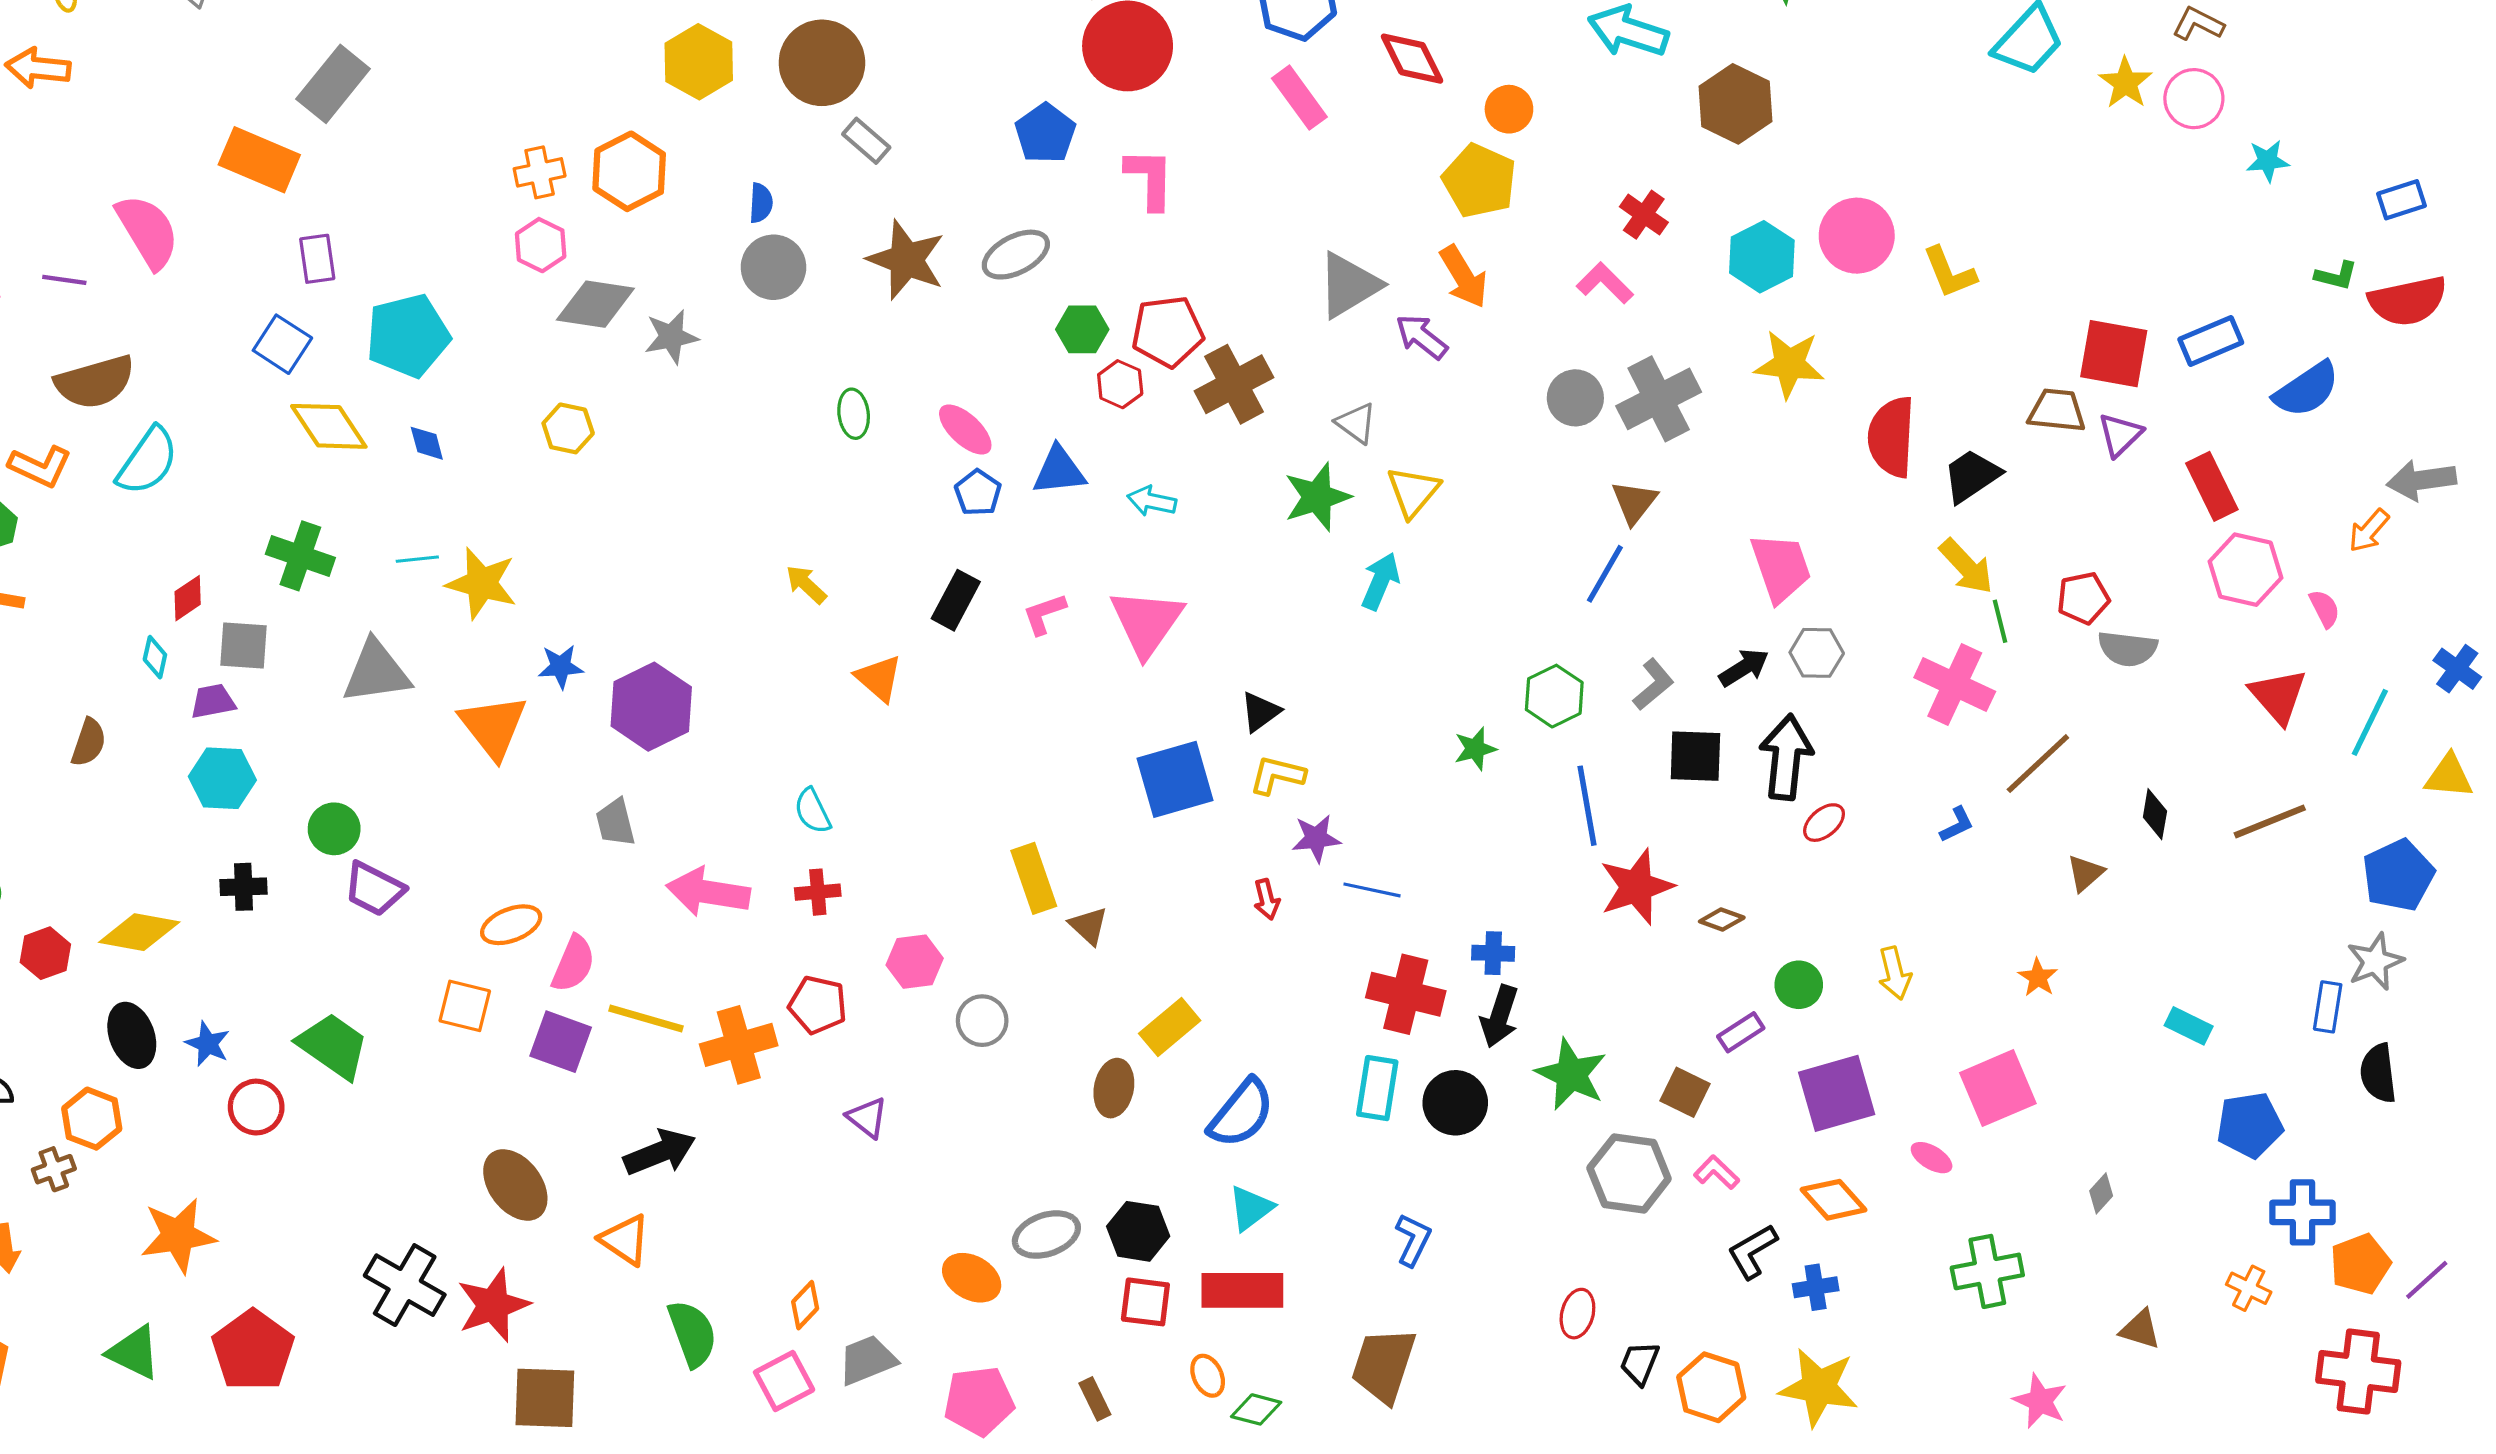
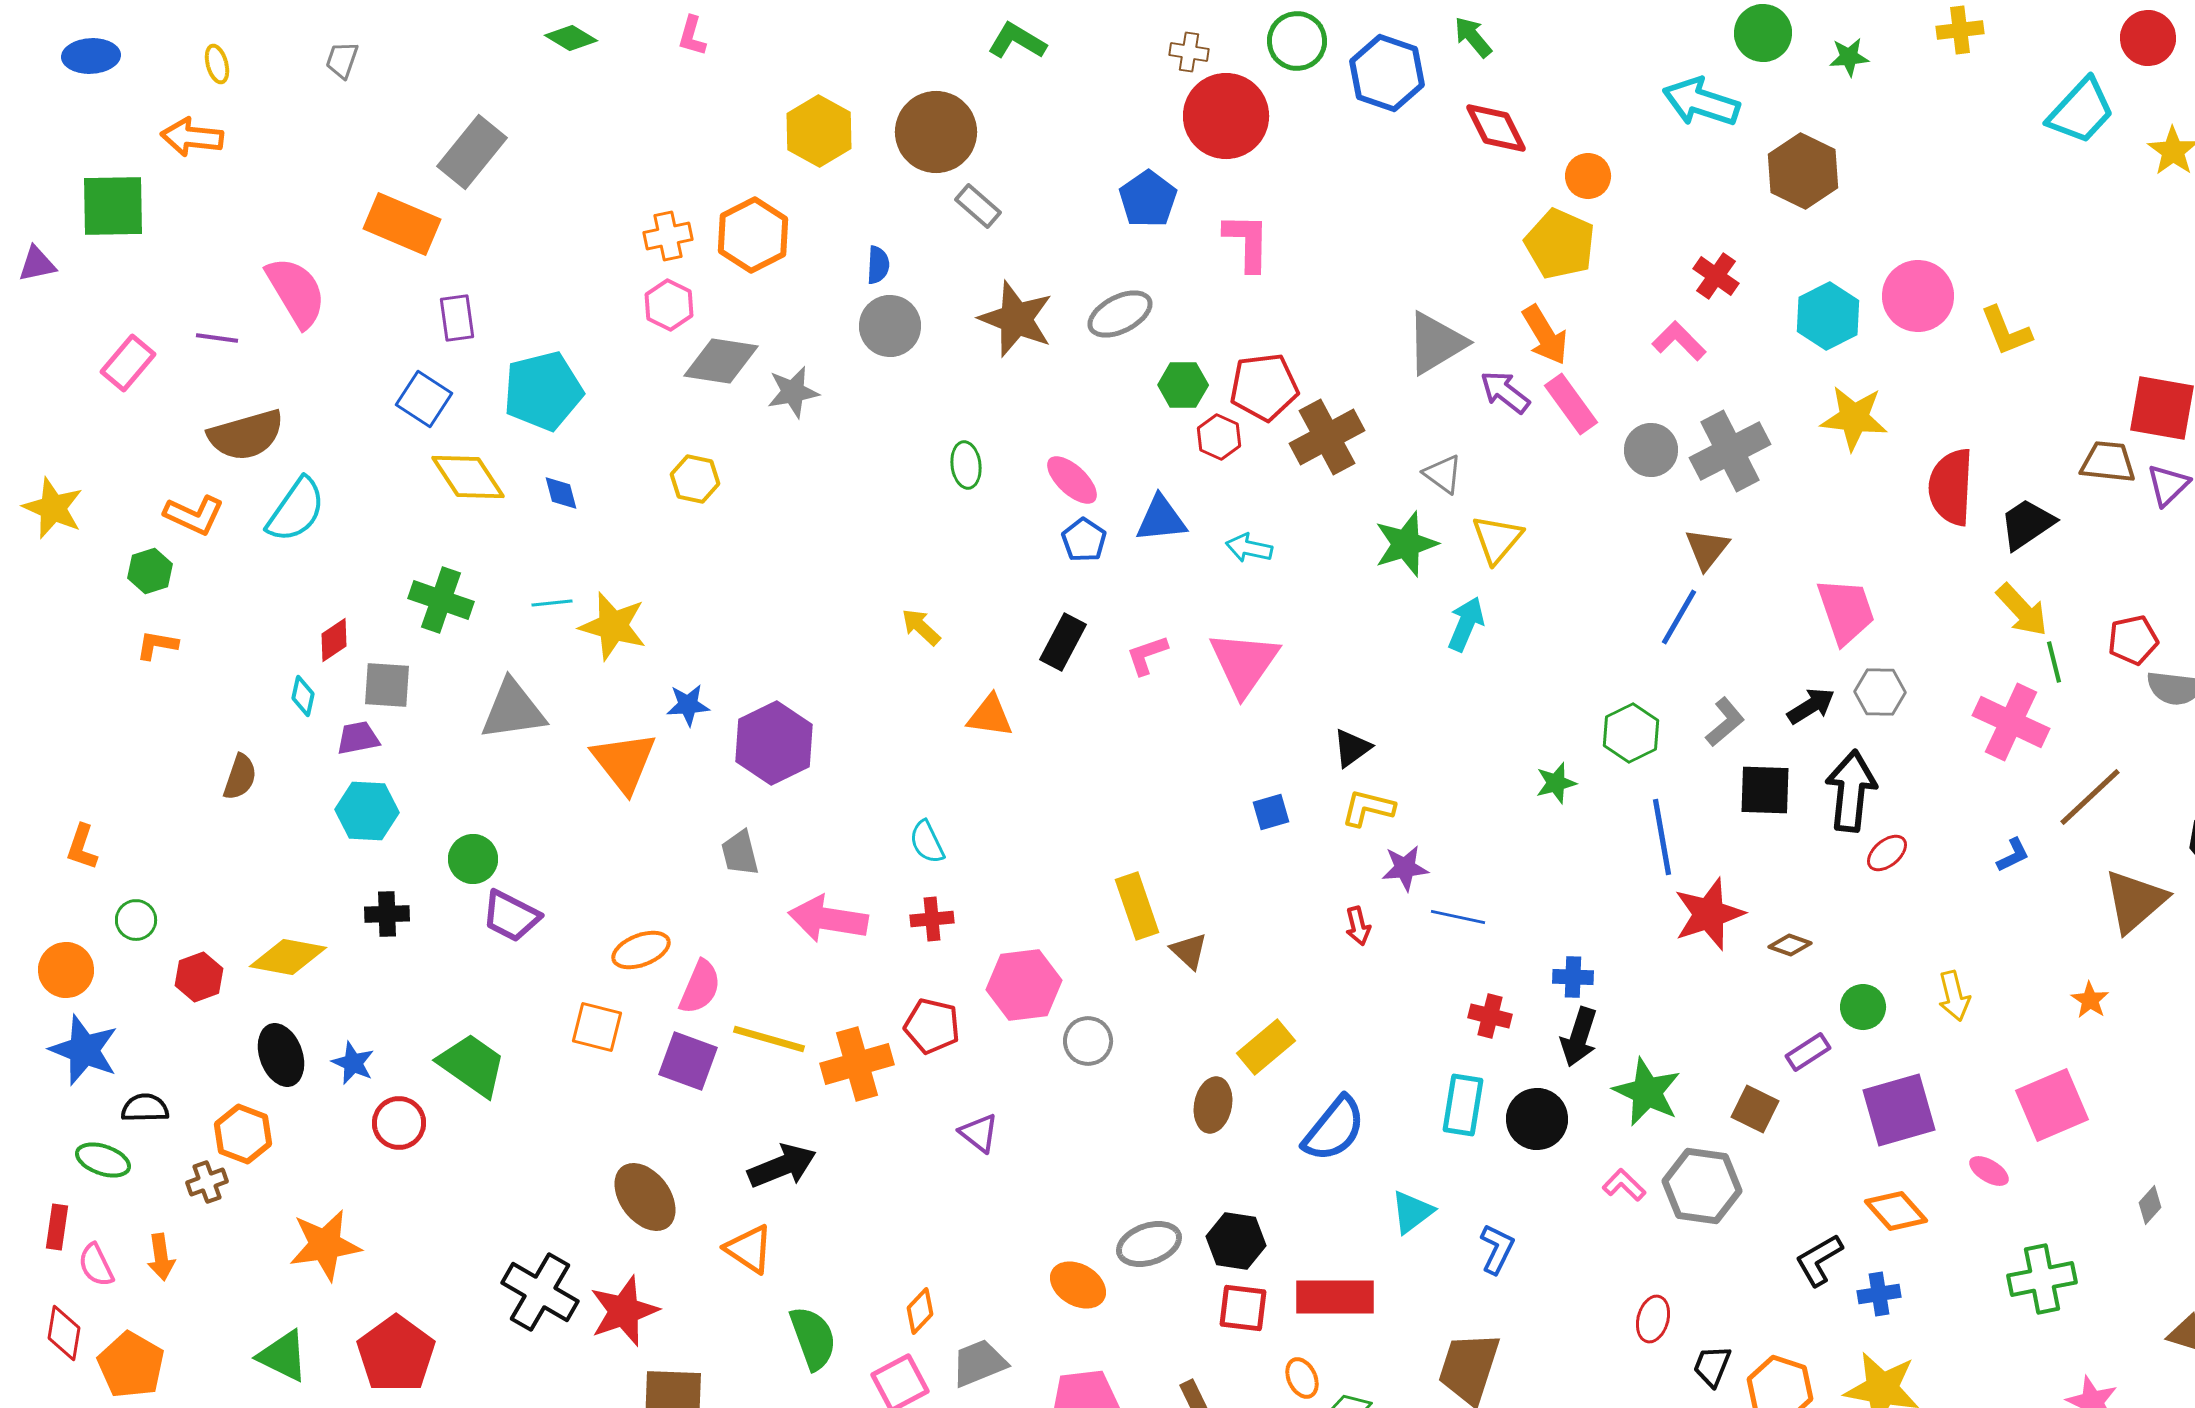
pink rectangle: (1299, 98) -> (1571, 404), moved
orange triangle: (879, 678) -> (990, 716), turned -33
blue square: (1175, 779) -> (1271, 812), size x0.5
brown triangle: (2085, 873) -> (2135, 901), size x1.8
pink hexagon: (915, 962) -> (1024, 985), size x1.4
red cross: (1406, 994) -> (1490, 1016), size x0.6
pink L-shape: (1717, 1172) -> (1624, 1185), moved
cyan triangle: (1251, 1208) -> (1412, 1212), moved

